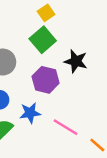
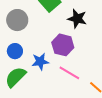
purple hexagon: (46, 80) -> (63, 45), moved

